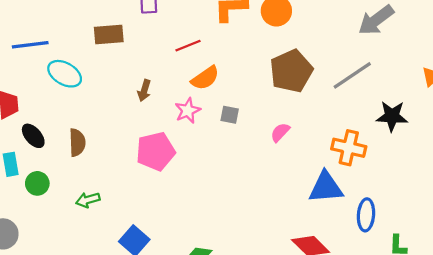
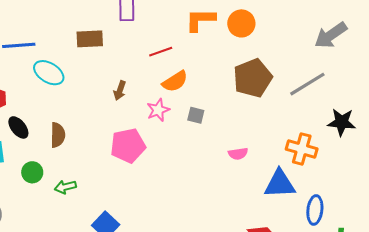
pink semicircle: (280, 132) -> (238, 154), moved, turned -144
green circle: (37, 183) -> (32, 172), moved

